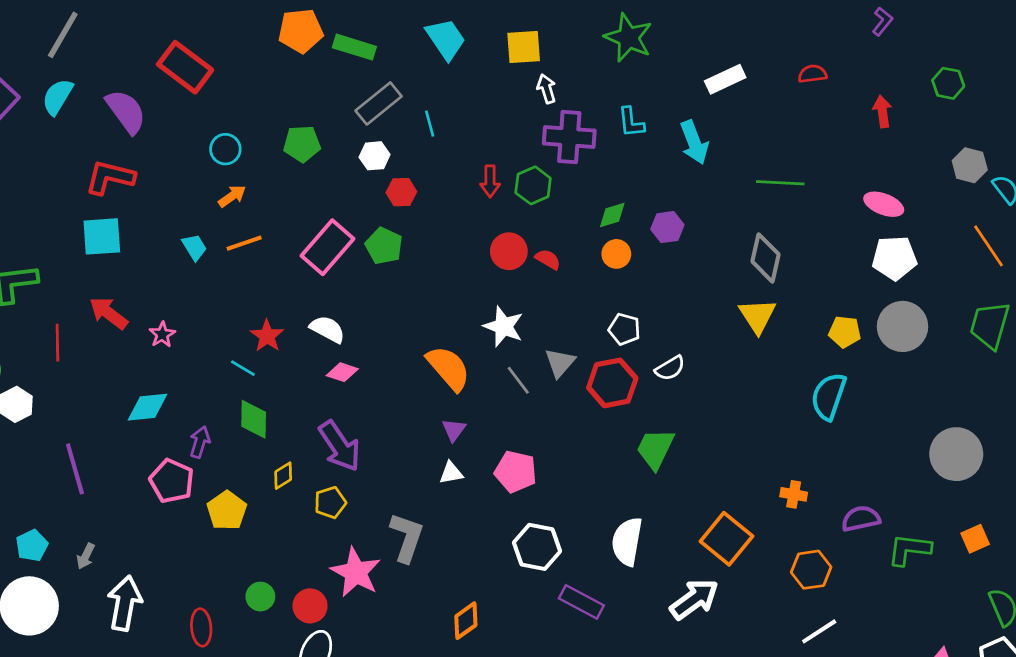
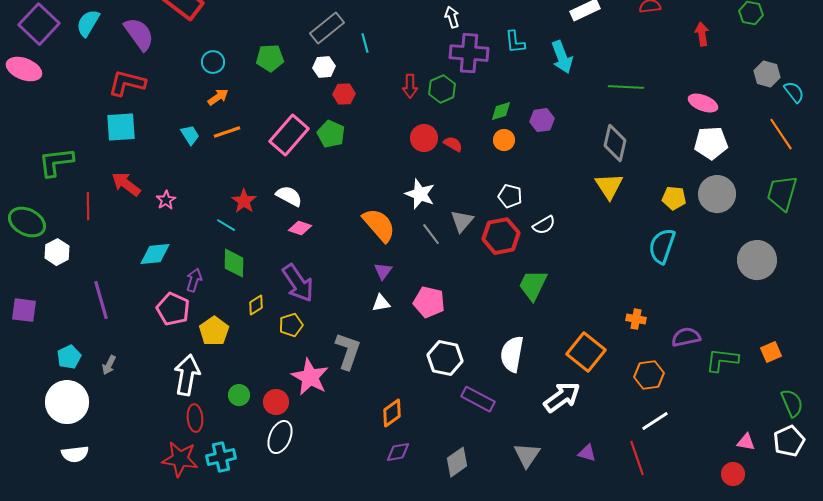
gray circle: (956, 454) -> (757, 260), moved
white arrow: (125, 603) -> (187, 375), moved

